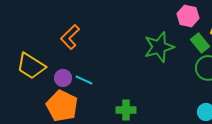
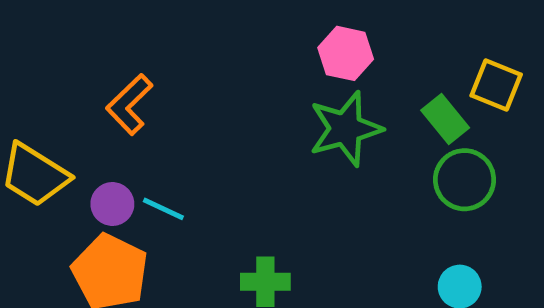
pink hexagon: (188, 16) -> (346, 53), moved

